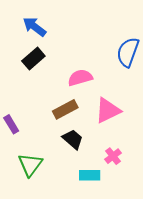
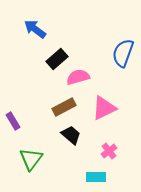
black rectangle: (33, 58) -> (57, 59), moved
cyan rectangle: (90, 175) -> (96, 177), moved

